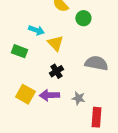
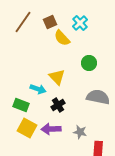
green circle: (83, 18) -> (89, 63), moved
cyan arrow: (36, 30) -> (38, 89), moved
green rectangle: (19, 51) -> (21, 105), moved

